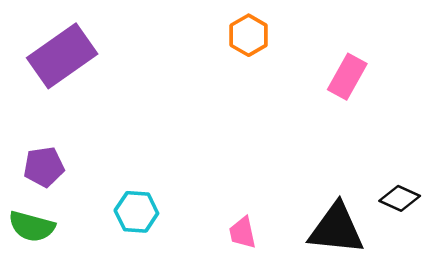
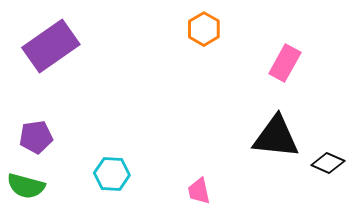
black triangle: (336, 229) -> (276, 137), moved

